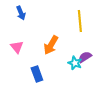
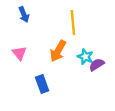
yellow line: (80, 21) -> (73, 23), moved
cyan star: (75, 63) -> (85, 57), moved

